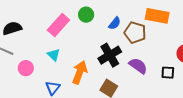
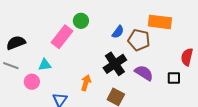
green circle: (86, 15) -> (81, 21), moved
cyan triangle: (54, 55) -> (45, 65), moved, turned -48
orange arrow: (80, 72) -> (86, 83), size x0.7

